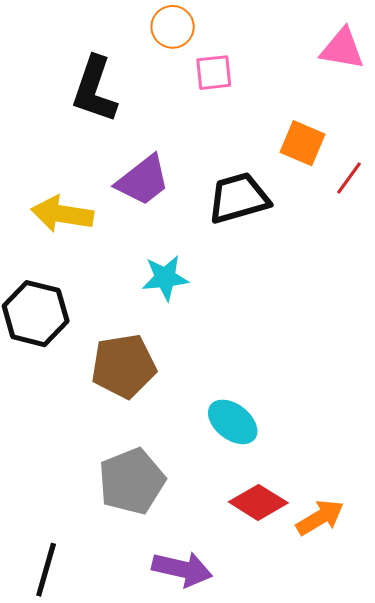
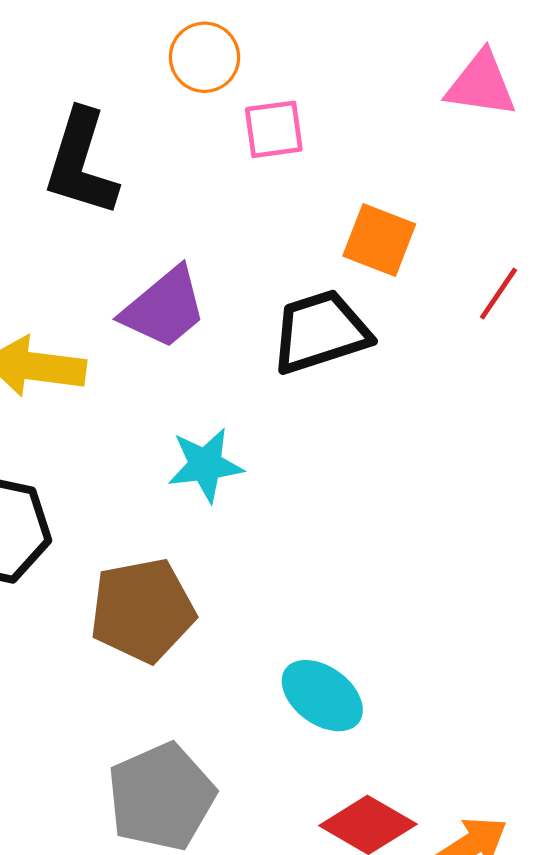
orange square: (303, 143) -> (379, 240), moved

